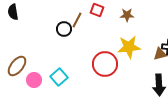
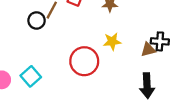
yellow star: (129, 47) -> (112, 41), size x0.7

